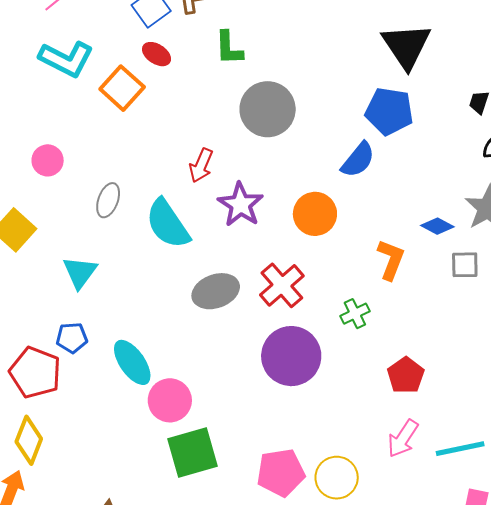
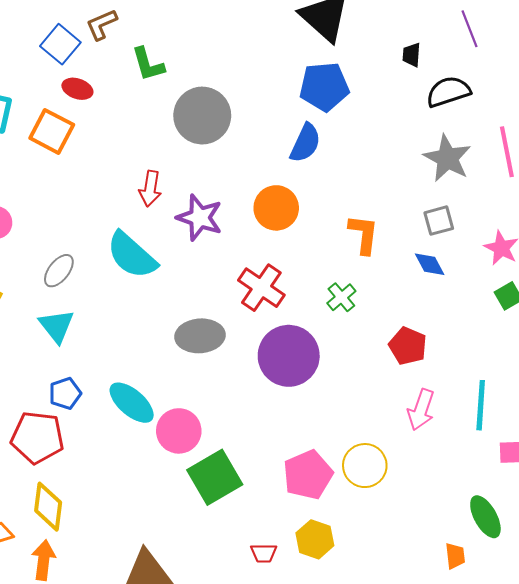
gray ellipse: (108, 200) -> (59, 271), moved, turned 32
blue diamond: (437, 226) -> (430, 264), moved, turned 48
gray ellipse: (216, 291) -> (200, 336), moved, turned 30
cyan line: (460, 449) -> (481, 405), turned -60

